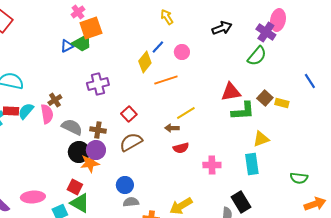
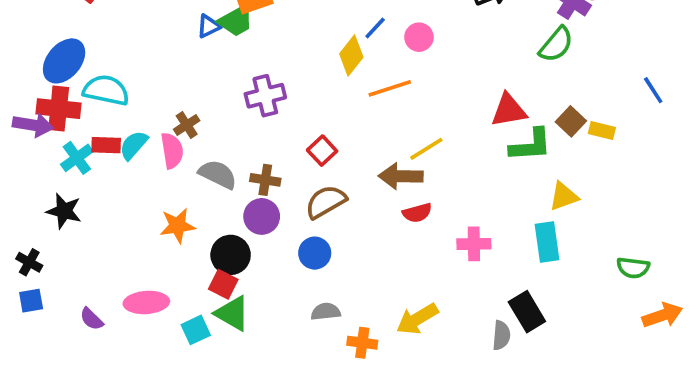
brown arrow: (172, 128) -> (401, 176), size x1.6
black circle: (79, 152) -> (231, 255), moved
orange star: (90, 163) -> (177, 226), moved
blue circle: (125, 185) -> (315, 253), moved

